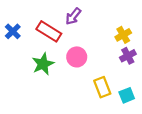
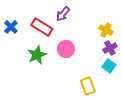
yellow cross: (123, 35) -> (106, 30), turned -32
yellow rectangle: (102, 87) -> (88, 86), moved
cyan square: (127, 95) -> (109, 66), moved, turned -32

